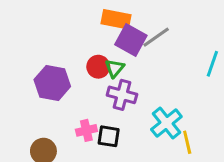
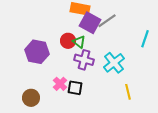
green triangle: (115, 68) -> (79, 42), turned -32
cyan cross: (166, 123) -> (114, 63), moved
pink cross: (86, 130) -> (60, 84), turned -32

